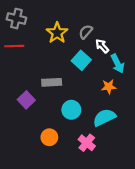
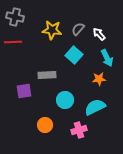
yellow star: (57, 33) -> (52, 30), turned -30
white arrow: (102, 46) -> (99, 34), moved
purple square: (26, 100) -> (24, 91), turned 35
pink cross: (87, 143) -> (79, 130), turned 35

